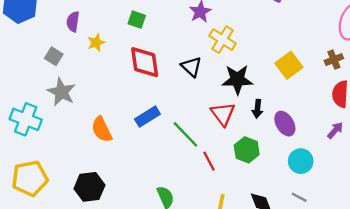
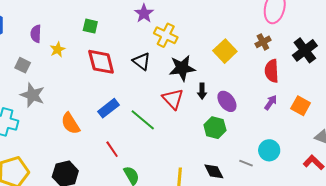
green hexagon: (247, 150) -> (215, 128), moved
red line: (209, 161) -> (112, 149), moved
cyan circle: (301, 161) -> (269, 150), moved

